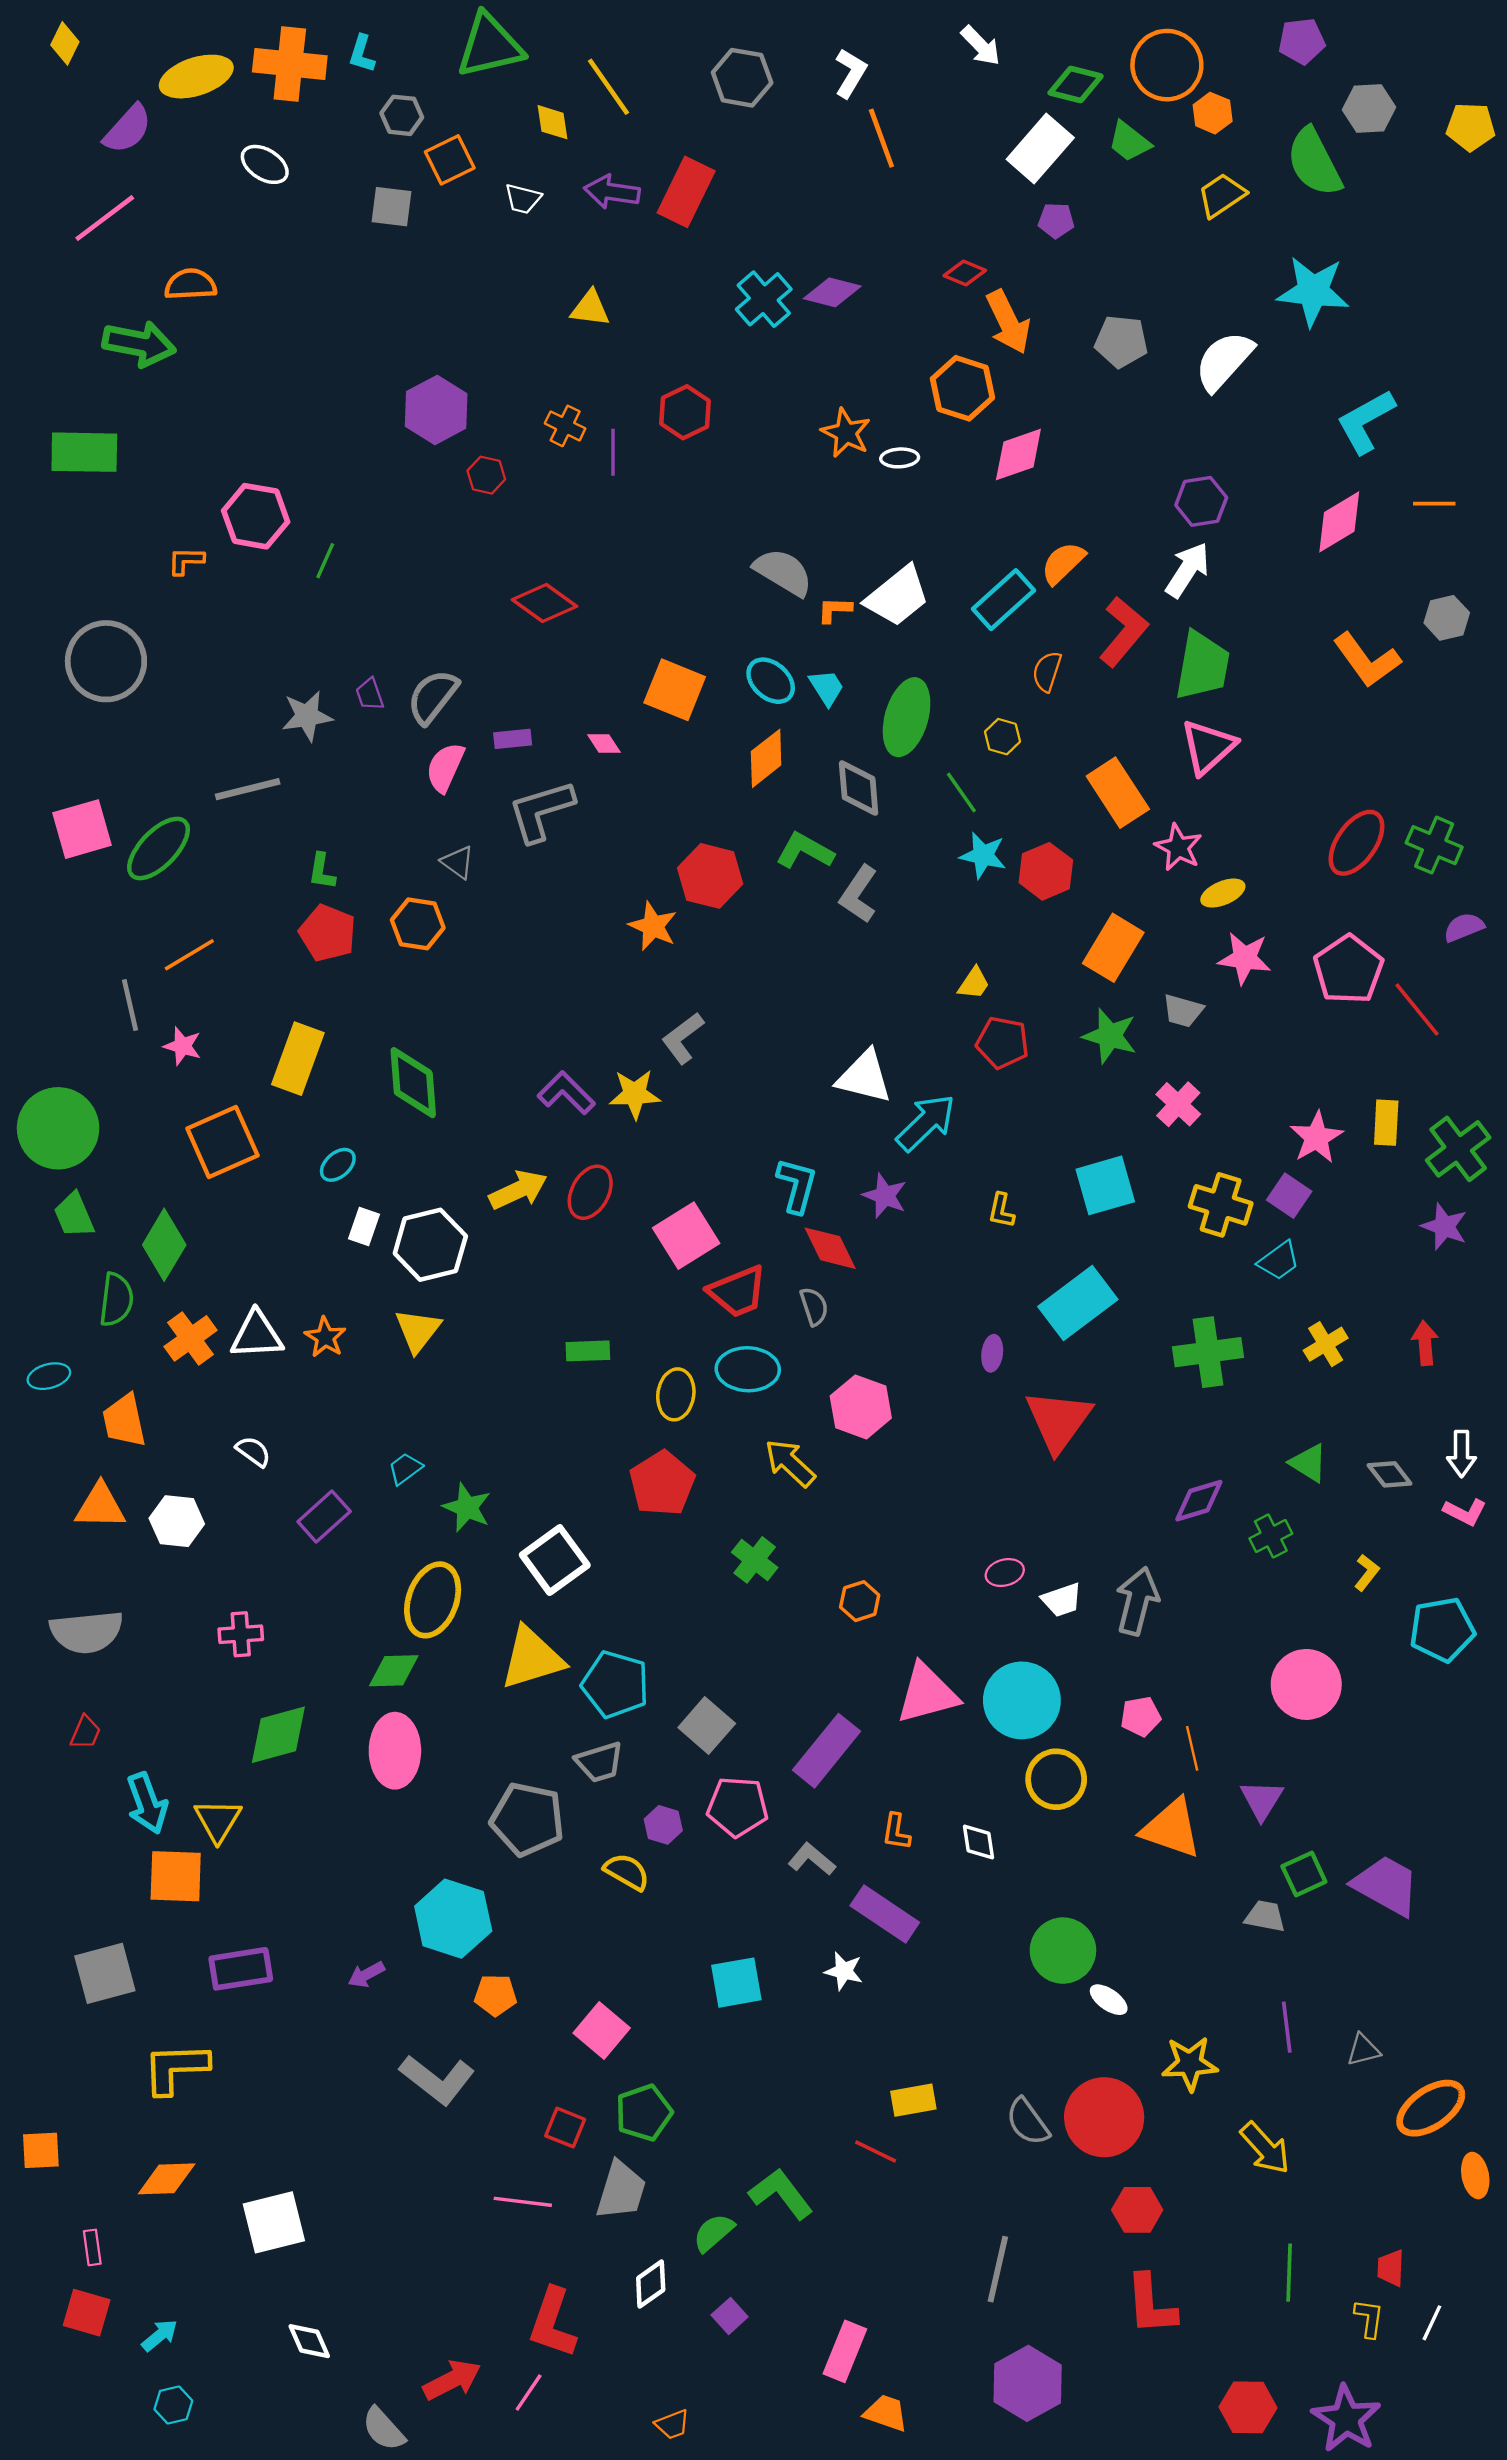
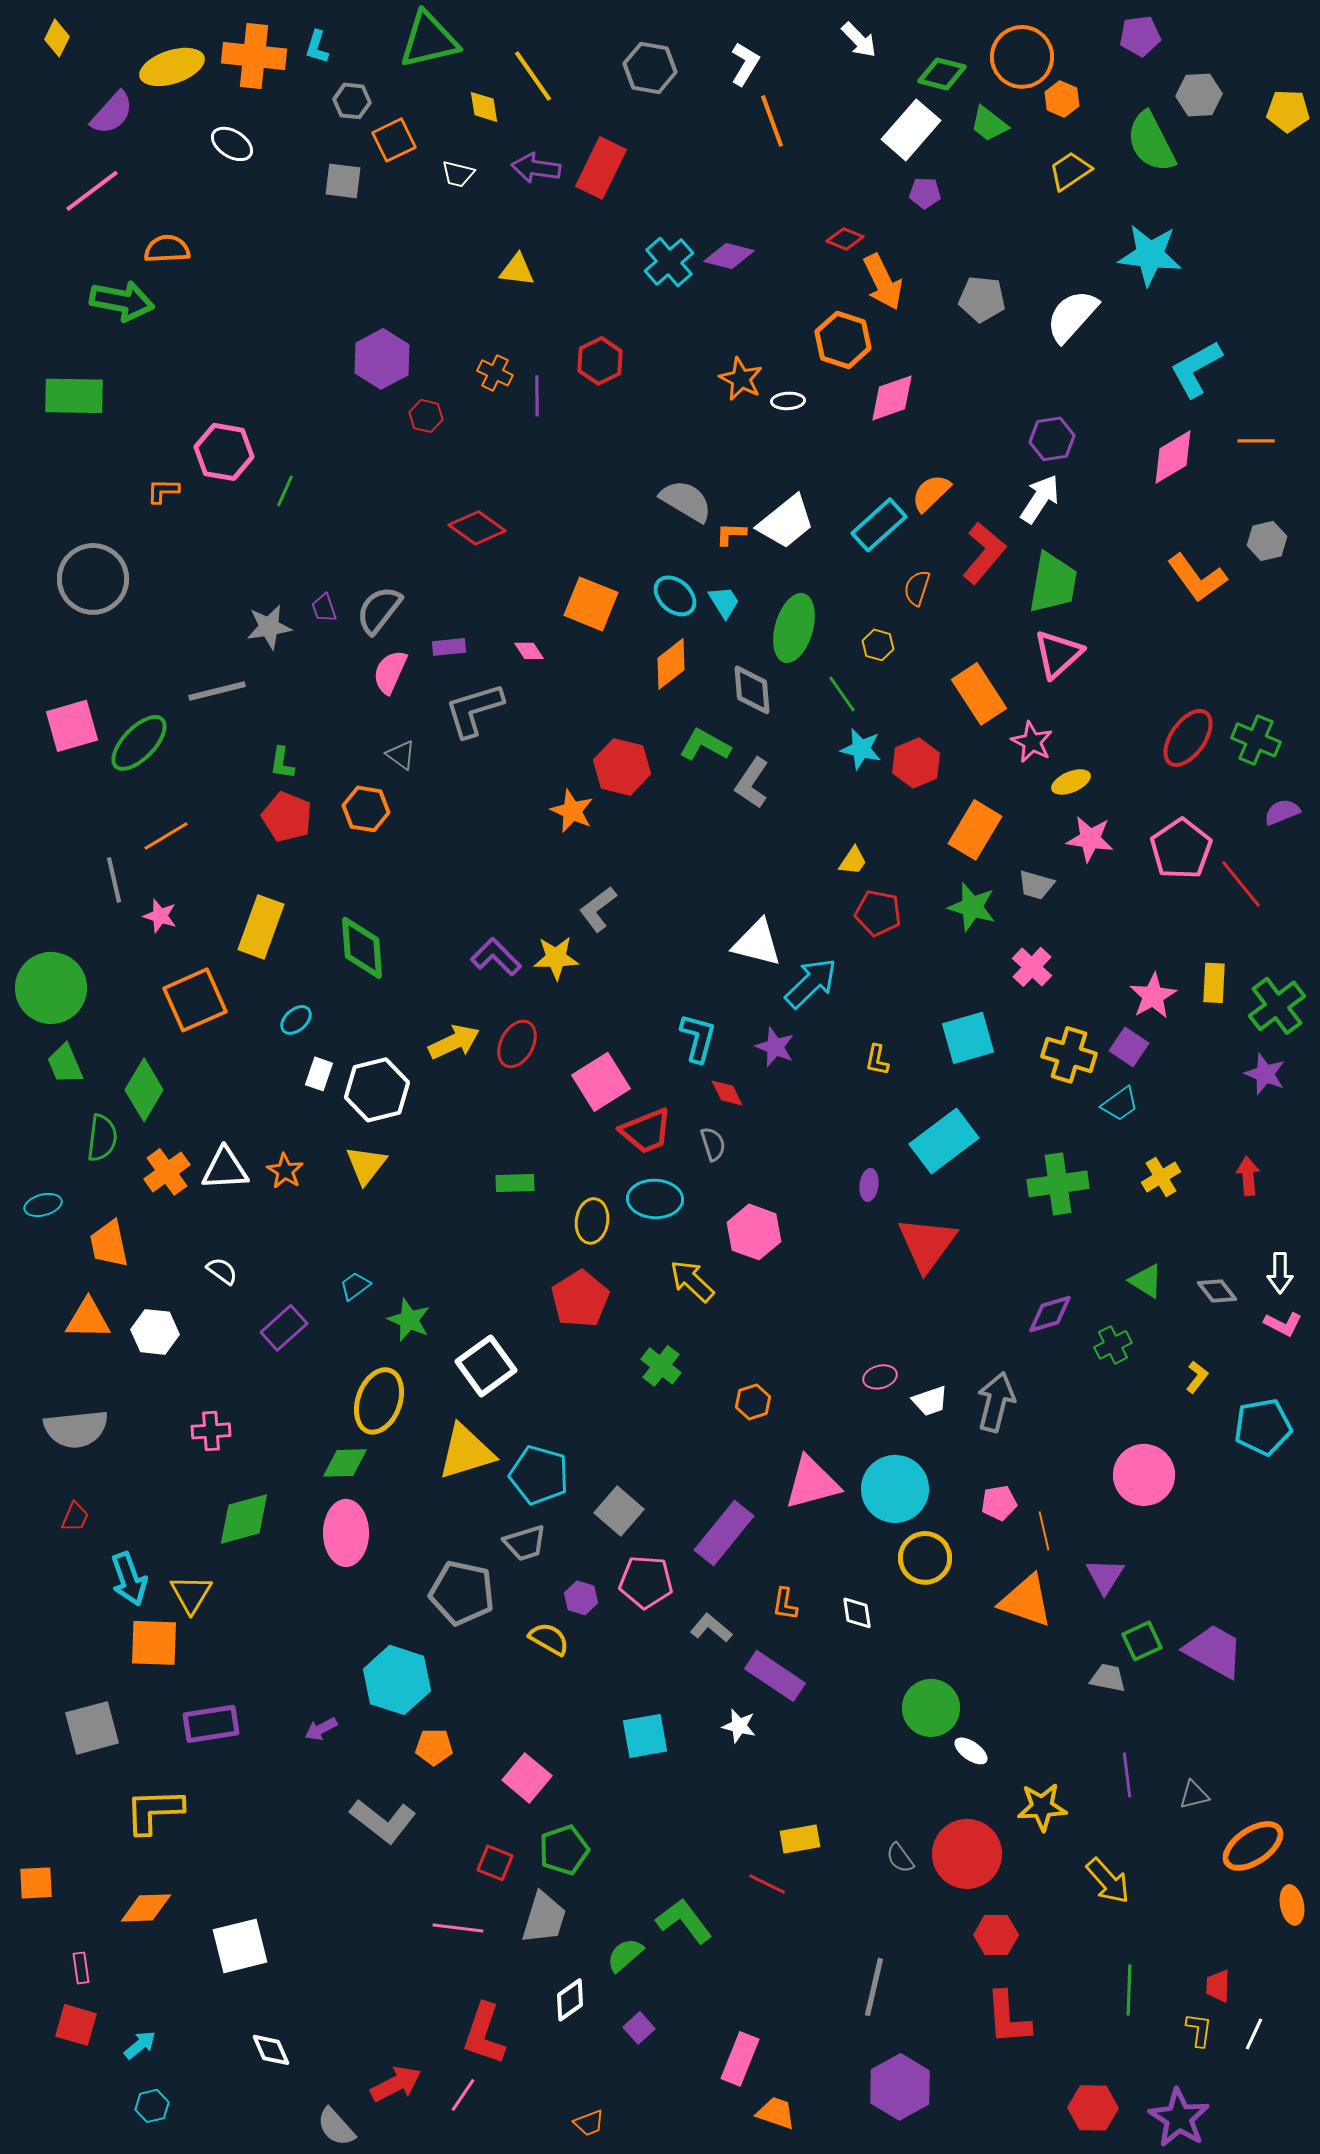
red diamond: (830, 1248) -> (727, 1093), size x0.7
gray semicircle: (1028, 2122) -> (900, 1858), size x0.7

